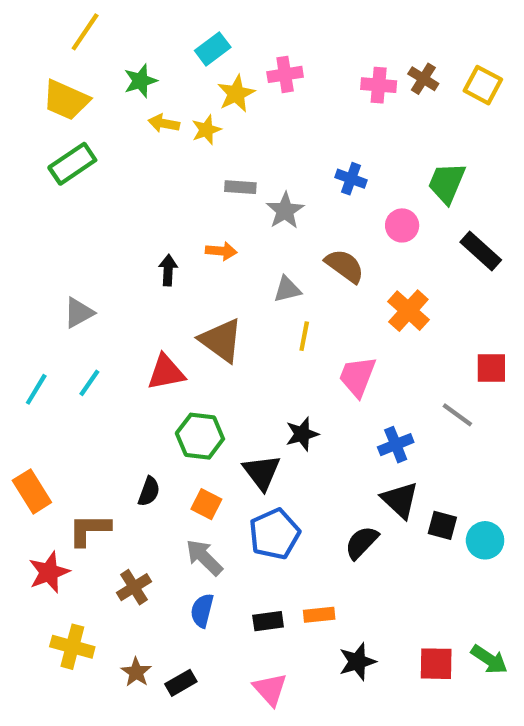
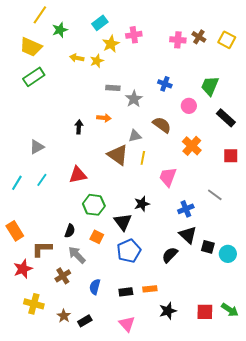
green star: (140, 81) -> (60, 30), moved
brown triangle: (221, 340) -> (118, 155), moved
red square: (491, 368) -> (231, 156), moved
gray arrow: (204, 557) -> (77, 255), moved

